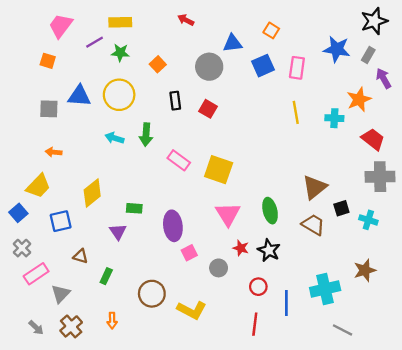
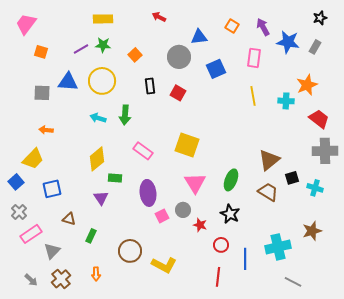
black star: (374, 21) -> (320, 18), size x0.6
pink trapezoid: (61, 26) -> (26, 24), moved
purple line: (95, 42) -> (81, 49), moved
blue square: (263, 66) -> (216, 69), moved
purple arrow: (384, 78) -> (263, 27), moved
pink rectangle: (179, 160) -> (143, 151), moved
yellow diamond: (92, 193) -> (97, 159), moved
green ellipse: (270, 211) -> (231, 180), turned 35
red star: (241, 248) -> (200, 225), moved
gray circle: (219, 268) -> (183, 210), moved

